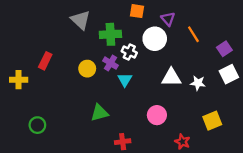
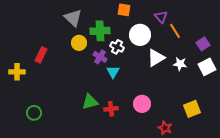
purple triangle: (168, 19) -> (161, 17), moved
yellow circle: (87, 69) -> (79, 43), moved
white triangle: (171, 77) -> (156, 58), moved, turned -30
white star: (198, 83) -> (180, 64), moved
red cross: (123, 142) -> (111, 109), moved

